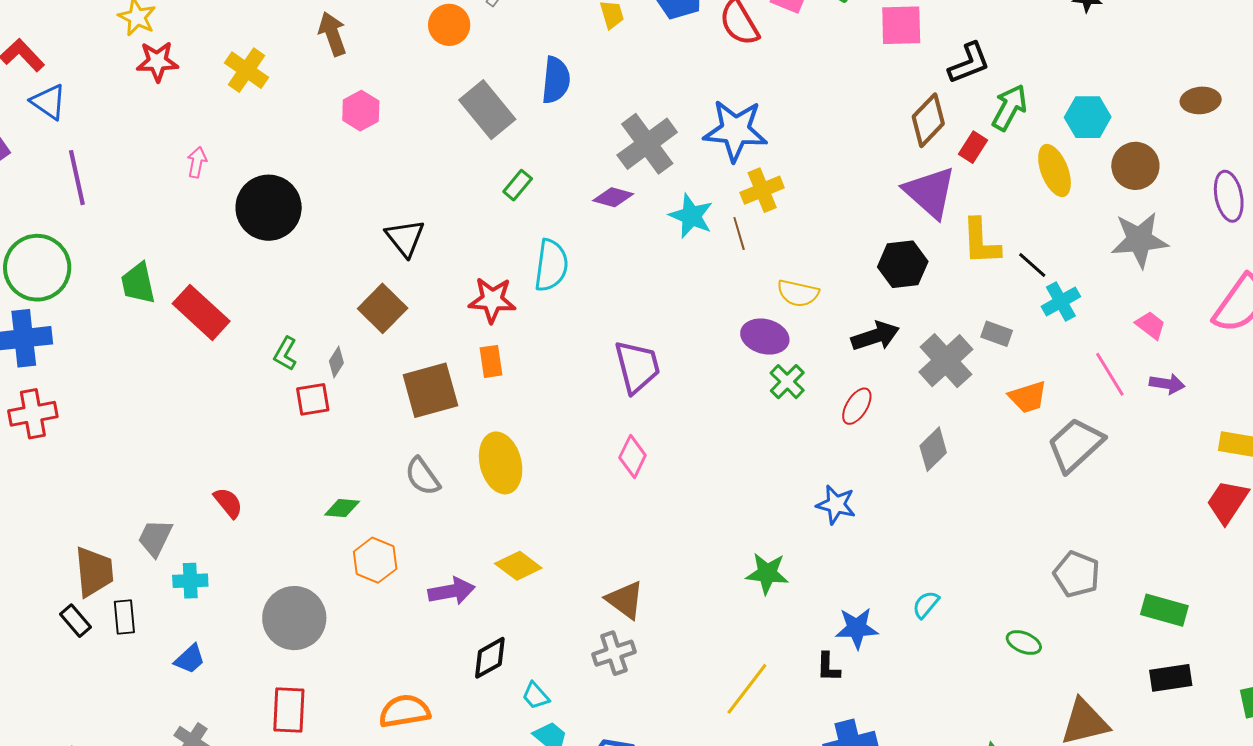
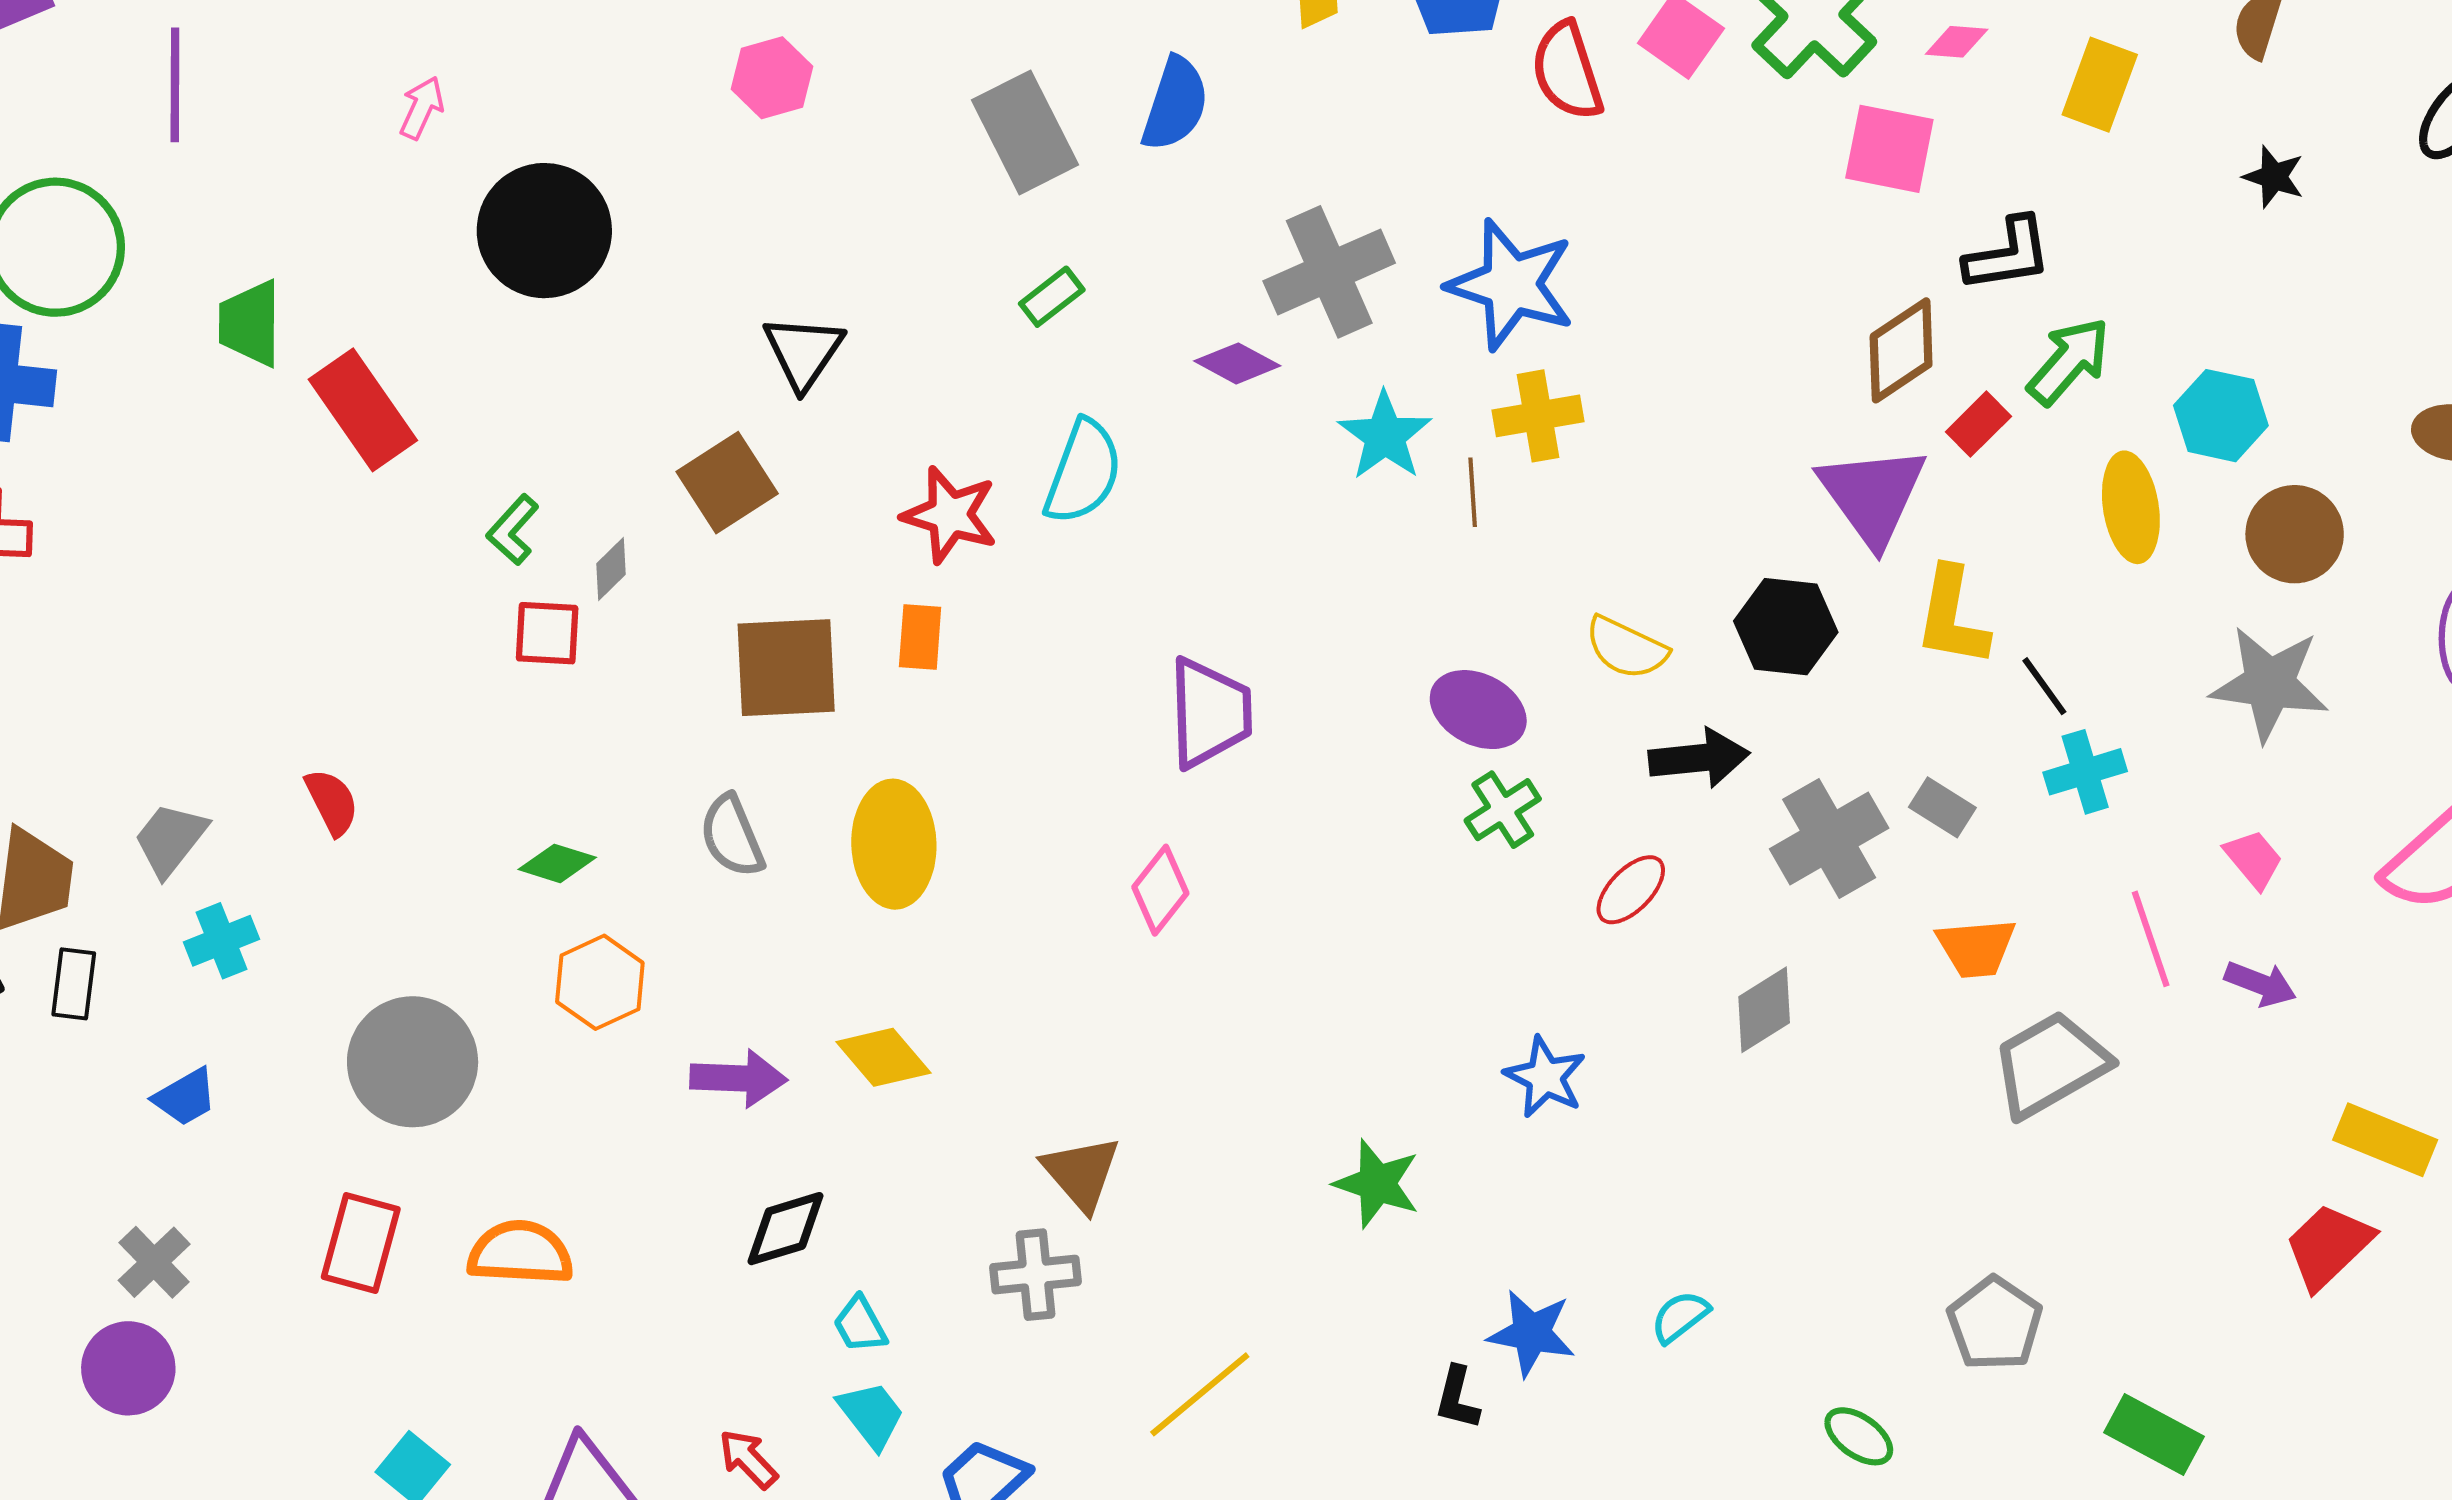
yellow semicircle: (798, 293) -> (1626, 648), moved
cyan cross: (190, 581) -> (222, 941), turned -32
yellow line: (747, 689) -> (1200, 1394), moved
orange semicircle: (405, 711) -> (520, 1253), moved

